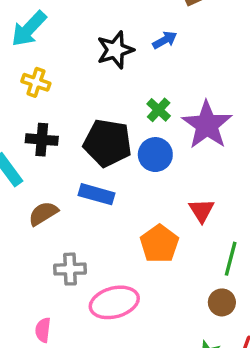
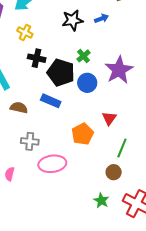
green cross: (159, 110) -> (84, 56), moved
black cross: (42, 140) -> (37, 58), moved
brown semicircle: (43, 213) -> (19, 108), turned 36

